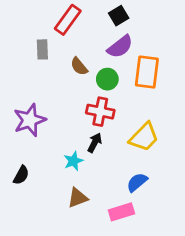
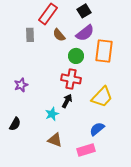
brown semicircle: (79, 66) -> (59, 35), moved
purple star: (30, 120) -> (21, 85), size x0.6
brown triangle: (78, 198) -> (55, 140), turned 42

